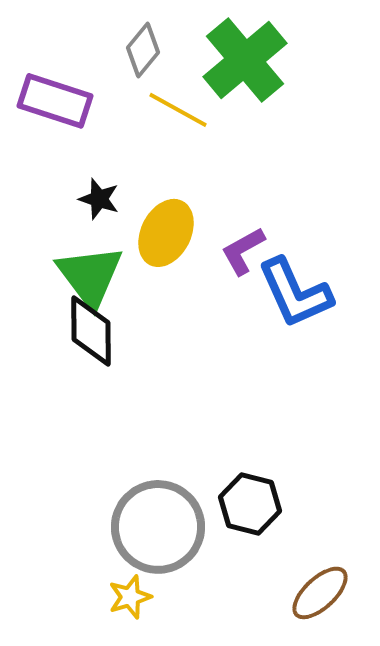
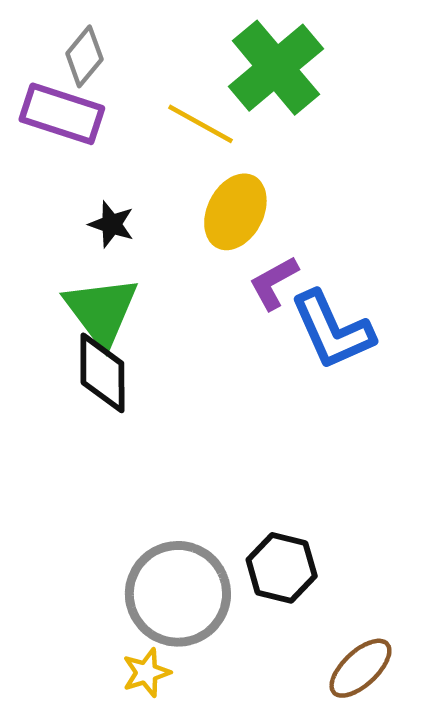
gray diamond: (143, 50) -> (84, 56), moved
yellow ellipse: (166, 233) -> (235, 212), moved

